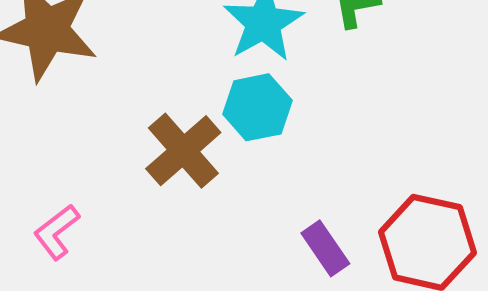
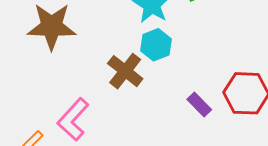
pink L-shape: (57, 232) -> (73, 119), size x1.6

